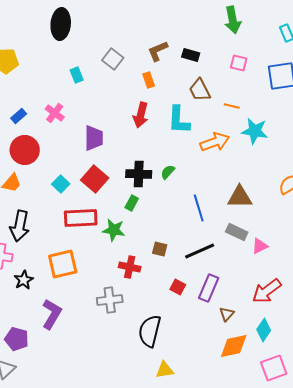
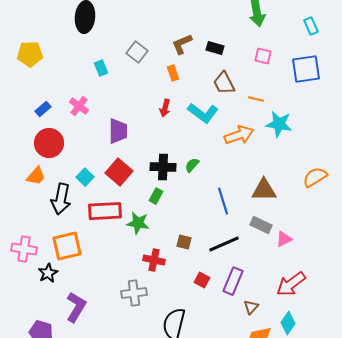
red arrow: (141, 115) -> (165, 108), size x0.7
cyan L-shape: (179, 120) -> (203, 113), turned -56
black arrow: (20, 226) -> (61, 199), moved
orange square: (63, 264) -> (67, 246), moved

